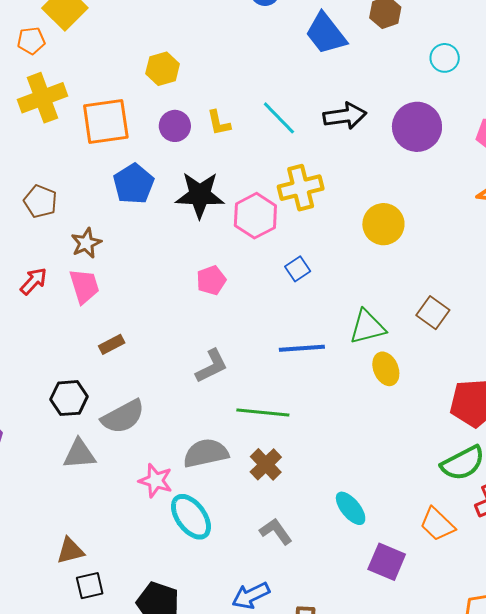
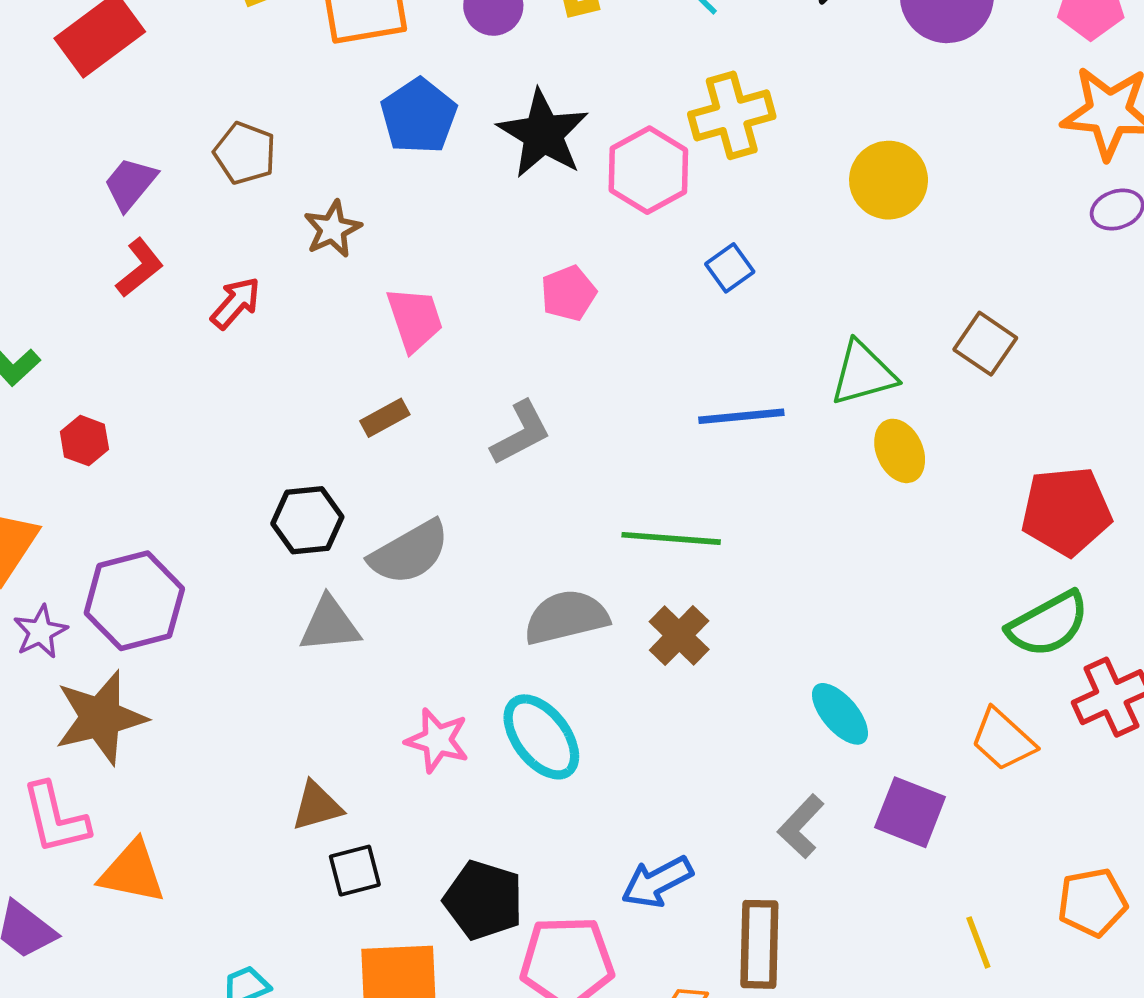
black star: (200, 195) -> (543, 134), turned 30
pink trapezoid: (84, 286) -> (415, 319), moved
gray L-shape: (212, 366) -> (521, 433), moved
pink star: (156, 481) -> (437, 740), moved
gray L-shape: (276, 531) -> (801, 826), moved, turned -100

